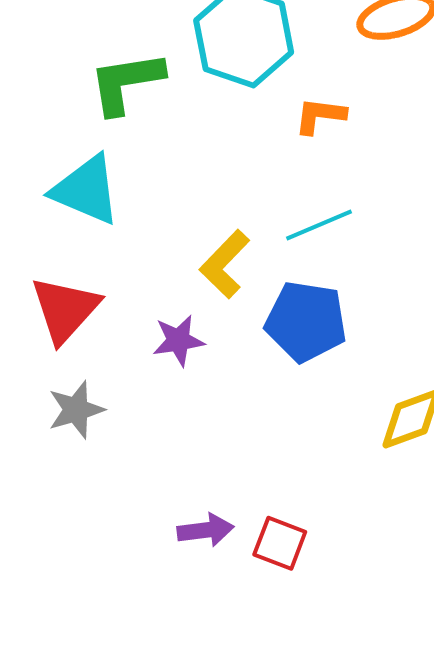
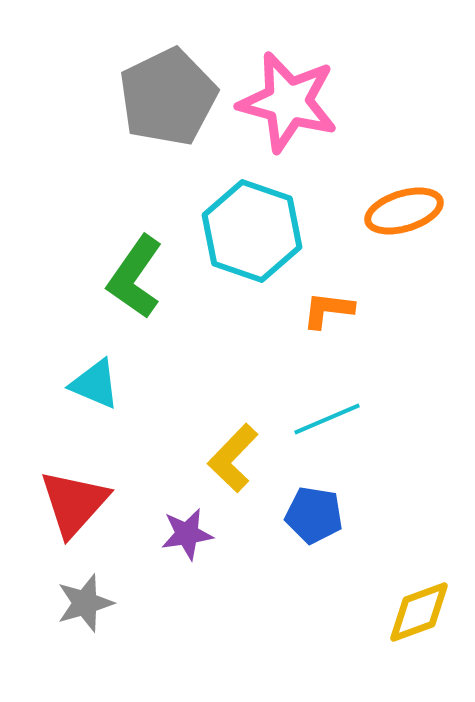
green L-shape: (126, 83) -> (135, 277), turned -46
cyan triangle: (86, 190) -> (95, 384), size x0.7
blue pentagon: (306, 321) -> (314, 515), size x0.7

